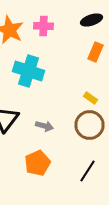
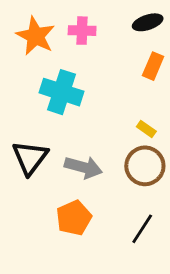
gray arrow: (44, 126) -> (83, 167), size x1.5

